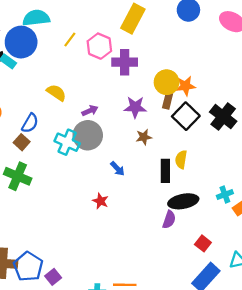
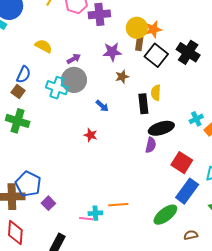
red square: (203, 243) -> (182, 163), size x1.5
blue pentagon: (28, 267) -> (28, 184), moved
purple square: (53, 277) -> (48, 203), moved

